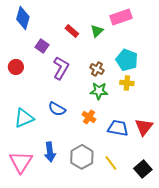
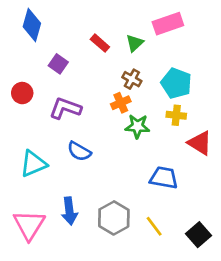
purple L-shape: (61, 68) -> (65, 108), moved, turned -100
brown cross: (97, 69) -> (132, 79), moved
orange cross: (89, 117) -> (121, 103), moved, turned 32
red triangle: (144, 127) -> (200, 143), moved, turned -36

